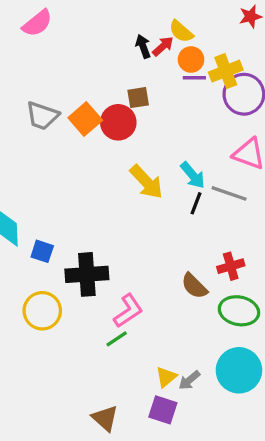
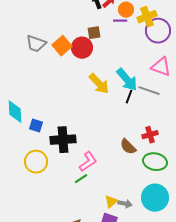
purple line: (194, 78) -> (120, 21), moved
cyan arrow: (193, 175) -> (127, 80), size x1.4
gray arrow: (189, 380) -> (125, 204), turned -128

